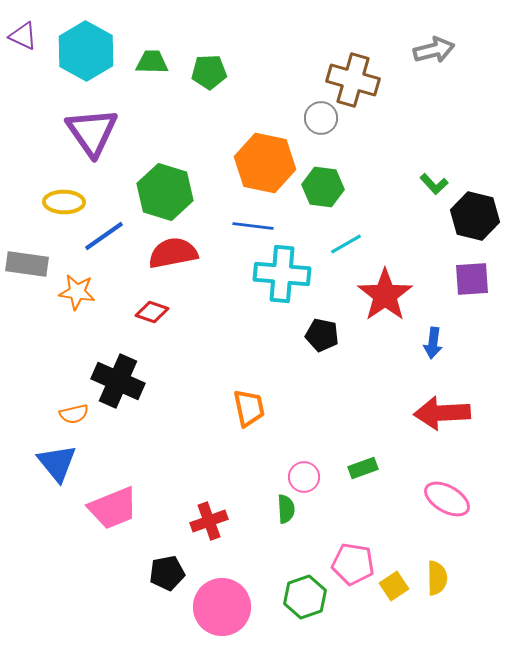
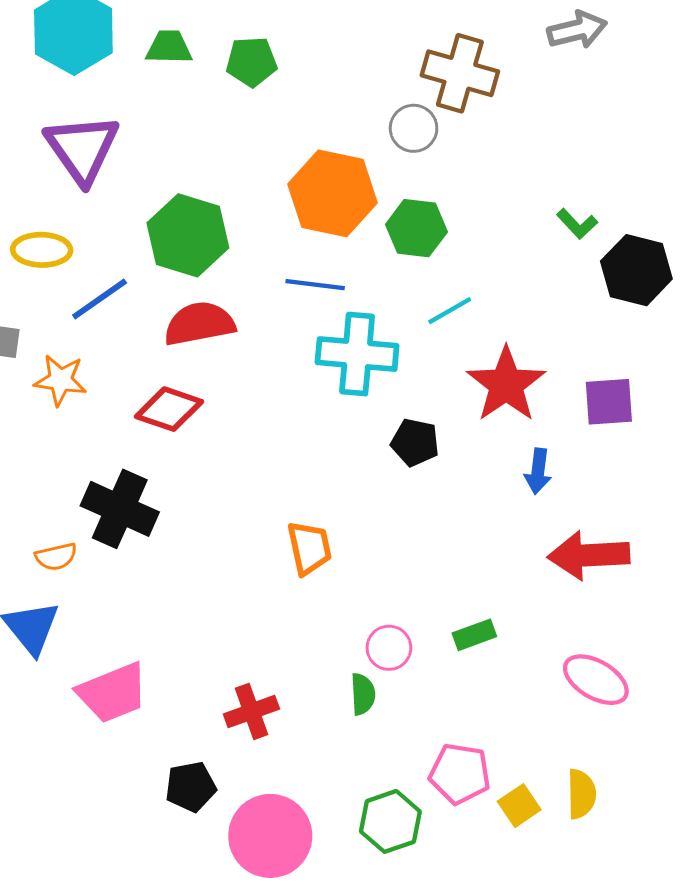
purple square: (472, 279) -> (609, 402), moved
red diamond: (152, 312) -> (169, 409), size x1.4
blue arrow: (433, 343) -> (538, 471), moved

